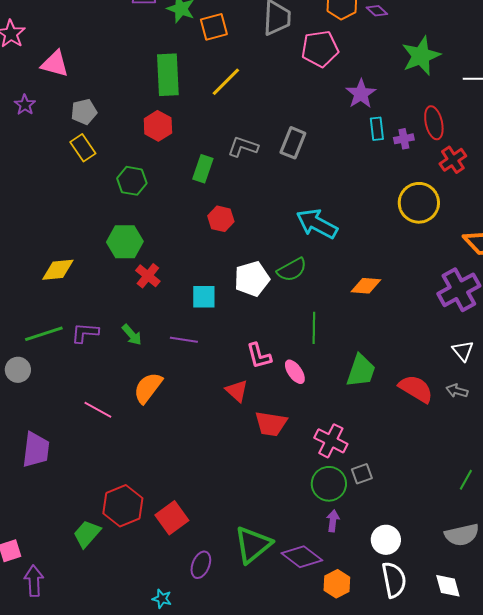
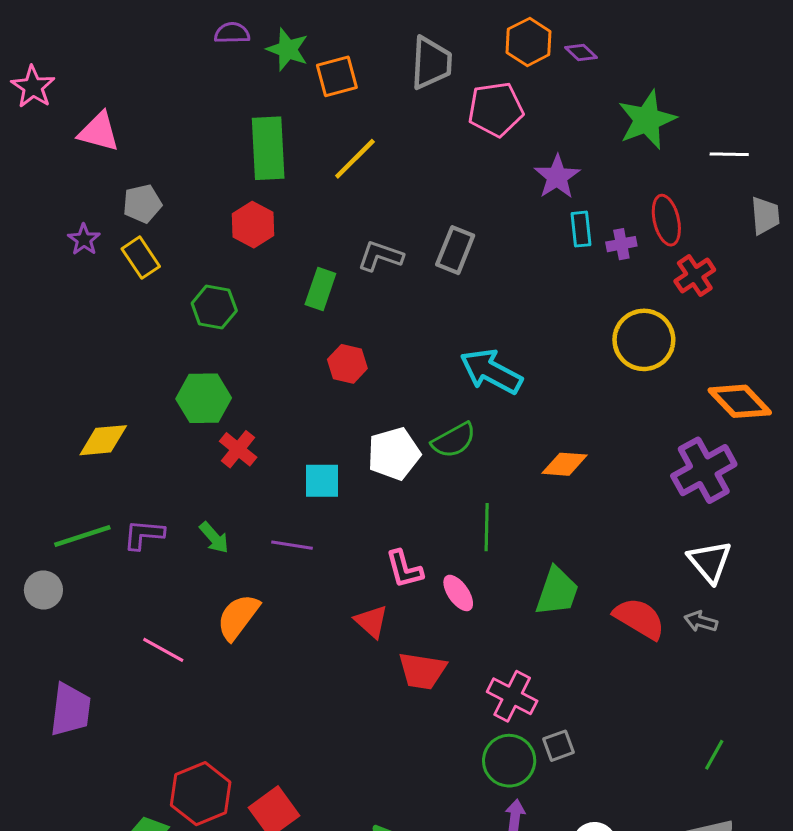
purple star: (25, 105) -> (84, 240), moved
white triangle: (463, 351) -> (710, 562), size x1.4

